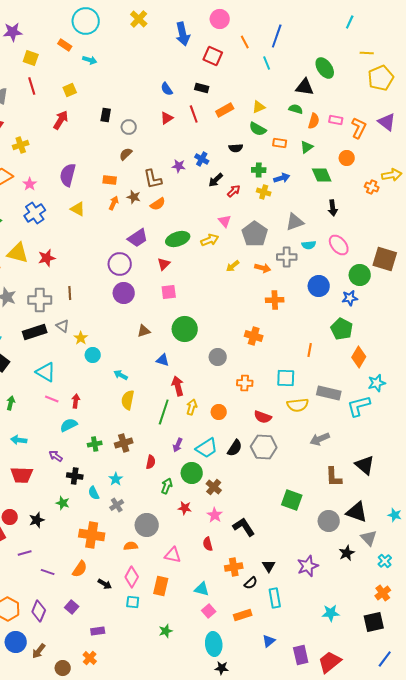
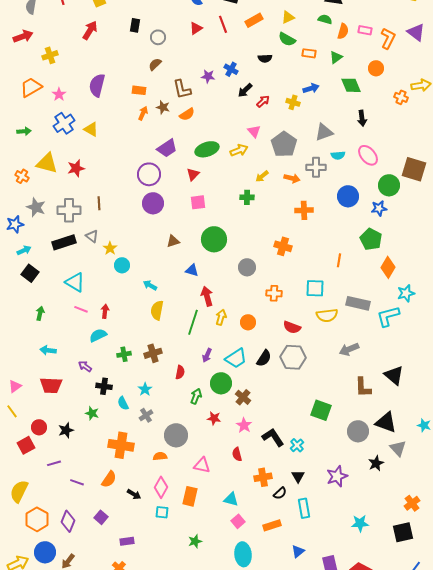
green cross: (259, 170) -> (247, 197), moved
yellow triangle: (78, 209) -> (91, 129), moved
cyan cross: (385, 561) -> (297, 445), moved

